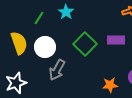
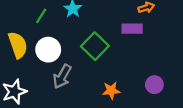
purple rectangle: (116, 40) -> (132, 29), moved
orange star: (110, 85) -> (111, 90), moved

